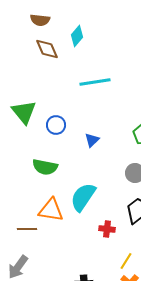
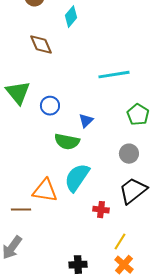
brown diamond: (47, 49) -> (41, 45), moved
cyan line: (95, 82) -> (114, 75), moved
green semicircle: (45, 167) -> (67, 142), moved

